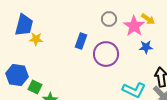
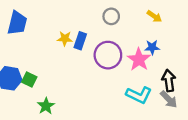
pink star: (134, 26) -> (139, 60), moved
yellow star: (36, 39) -> (65, 38), moved
green square: (35, 87) -> (29, 79), moved

